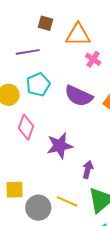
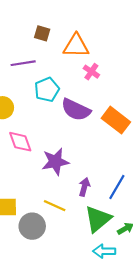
cyan pentagon: (38, 85) -> (47, 90), moved
pink diamond: (26, 127) -> (20, 142), turned -40
yellow line: (67, 201) -> (55, 206), moved

